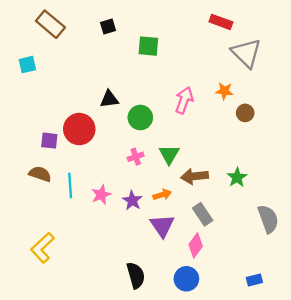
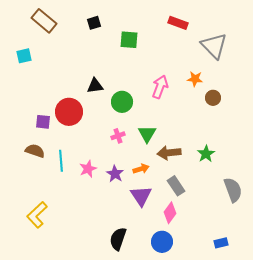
red rectangle: (221, 22) -> (178, 23), moved
black semicircle: (136, 275) -> (118, 239), turned -145

